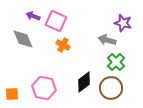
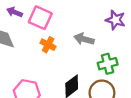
gray arrow: (107, 40) -> (84, 39), moved
green cross: (116, 62) -> (108, 64), turned 30

